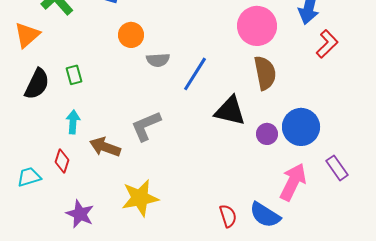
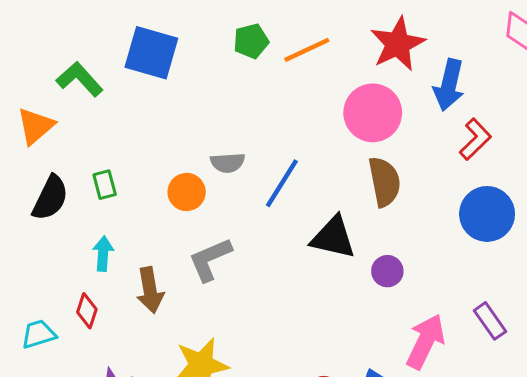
orange circle: (131, 35) -> (187, 192), moved
blue circle: (301, 127) -> (487, 214), moved
brown arrow: (105, 147) -> (150, 290), turned -120

